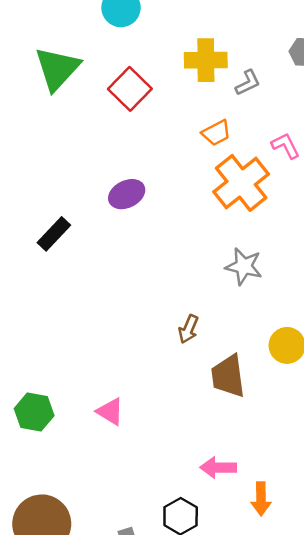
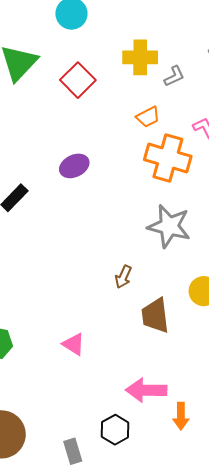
orange cross: (241, 183) -> (168, 158), turned -36
gray star: (244, 266) -> (169, 226), size x1.4
pink triangle: (110, 412) -> (74, 344), moved
pink arrow: (218, 468) -> (146, 390), size x1.4

